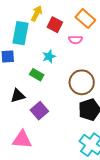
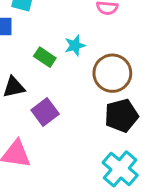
cyan star: (49, 56) -> (75, 45), moved

